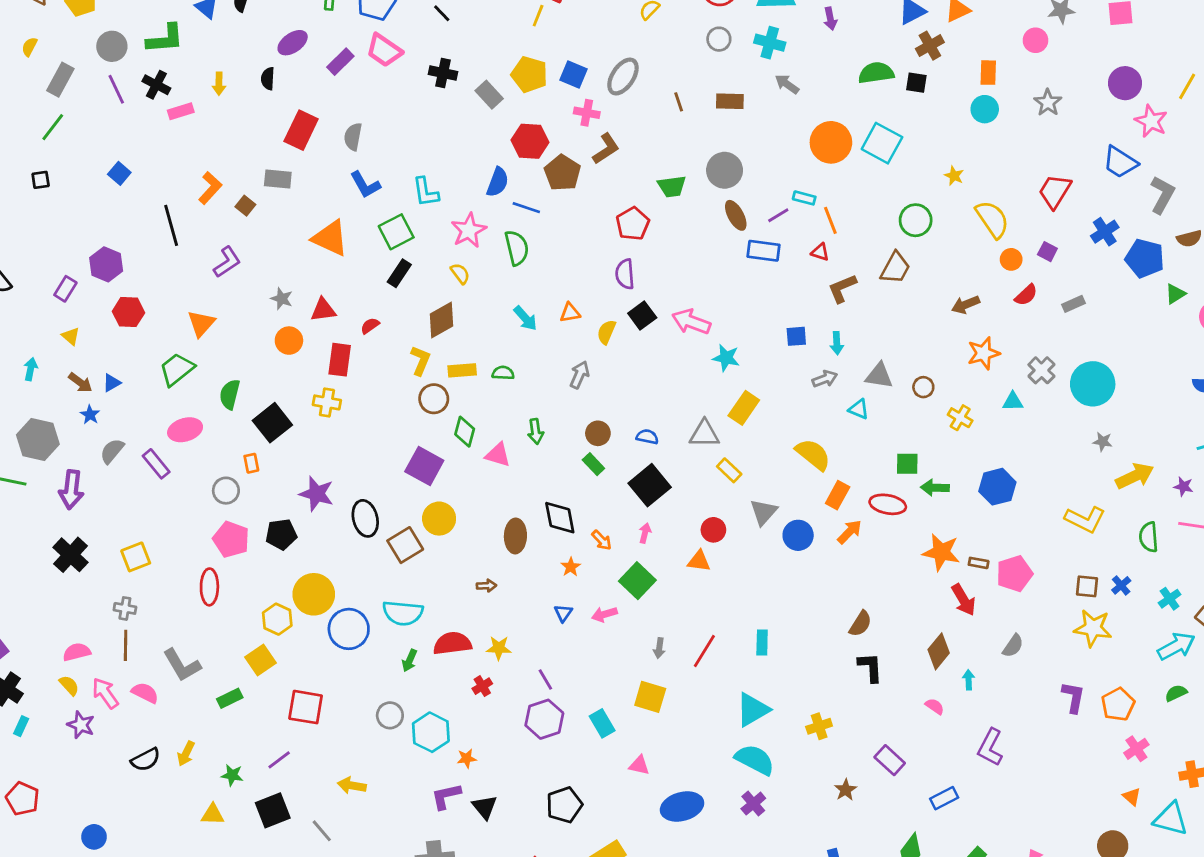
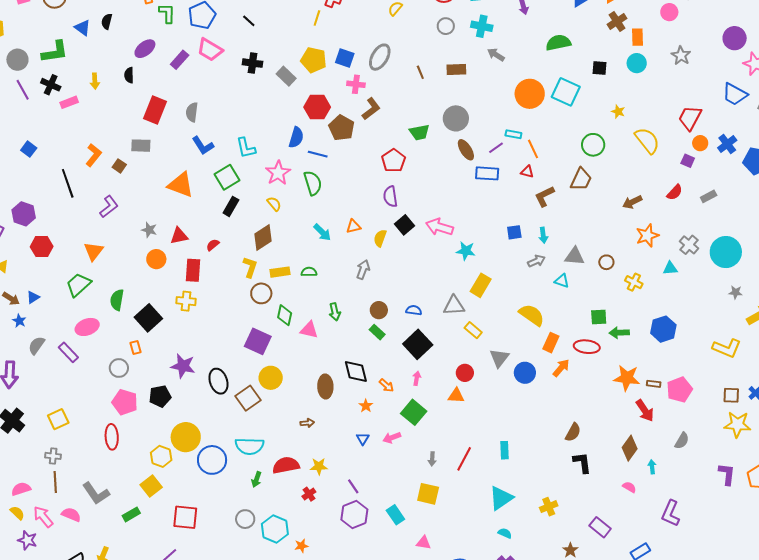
brown cross: (930, 46) -> (617, 21), moved
black square: (916, 83) -> (600, 68), moved
orange circle: (1011, 259) -> (700, 143), moved
cyan semicircle: (755, 760) -> (505, 533), size x0.5

